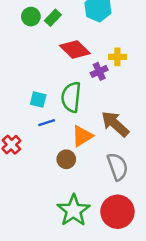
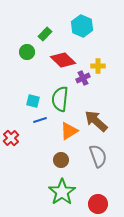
green circle: (31, 17) -> (27, 52), moved
brown circle: (66, 159) -> (61, 160), moved
red circle: (117, 212) -> (98, 204), moved, size x0.7

